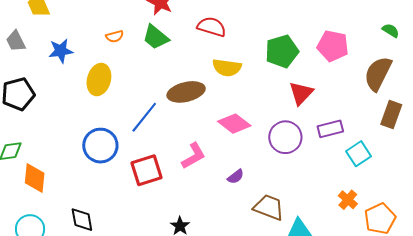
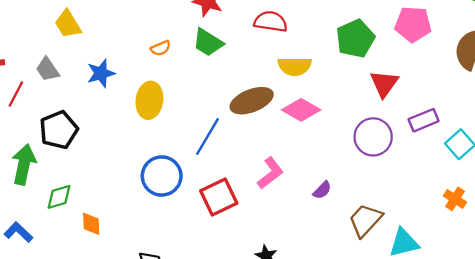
pink diamond: (234, 124) -> (301, 110), moved
orange diamond: (35, 178) -> (91, 224), size x0.7
brown trapezoid: (269, 207) -> (365, 220), turned -60

